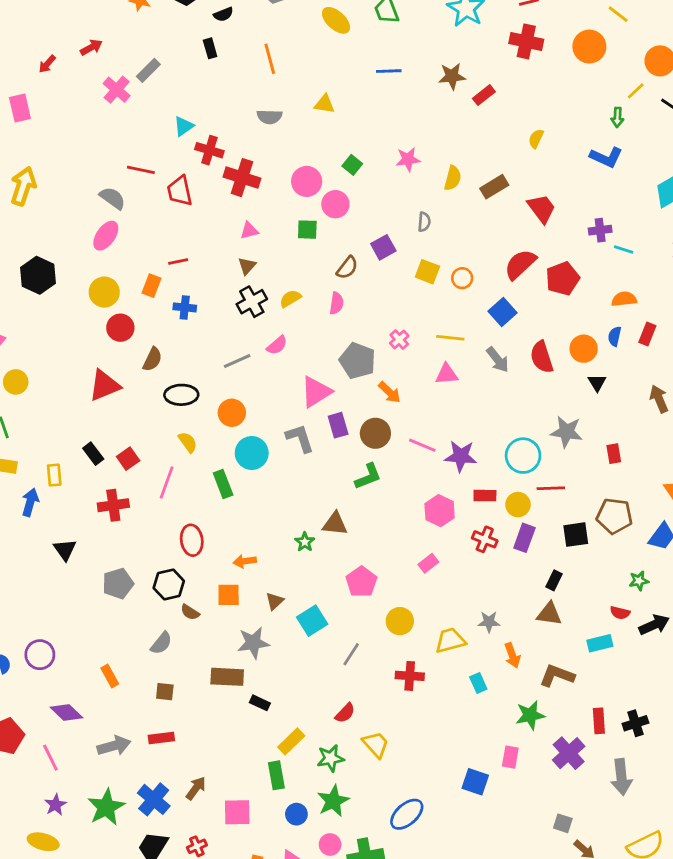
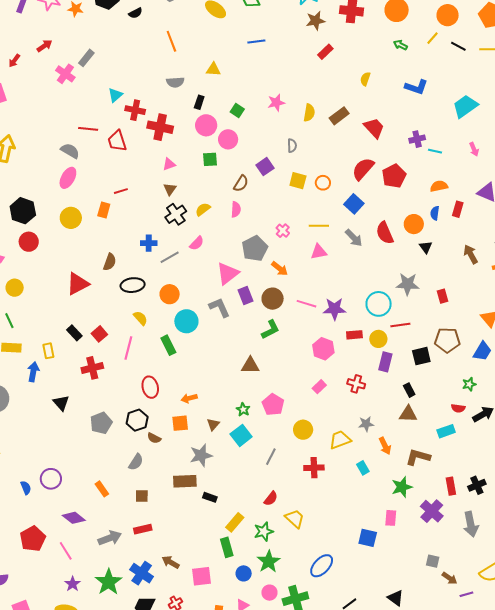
black rectangle: (210, 48) -> (199, 102), moved, turned 40
brown star: (452, 76) -> (315, 21), moved
green arrow: (617, 117) -> (400, 45), moved, turned 120
blue cross: (185, 307) -> (149, 243), moved
red circle: (120, 328) -> (29, 242), moved
gray pentagon: (357, 361) -> (255, 248), turned 30
red cross: (485, 539) -> (356, 384), moved
green star: (305, 542) -> (243, 409), moved
black rectangle: (554, 580) -> (409, 390), turned -48
brown arrow: (196, 788) -> (171, 562), turned -90

